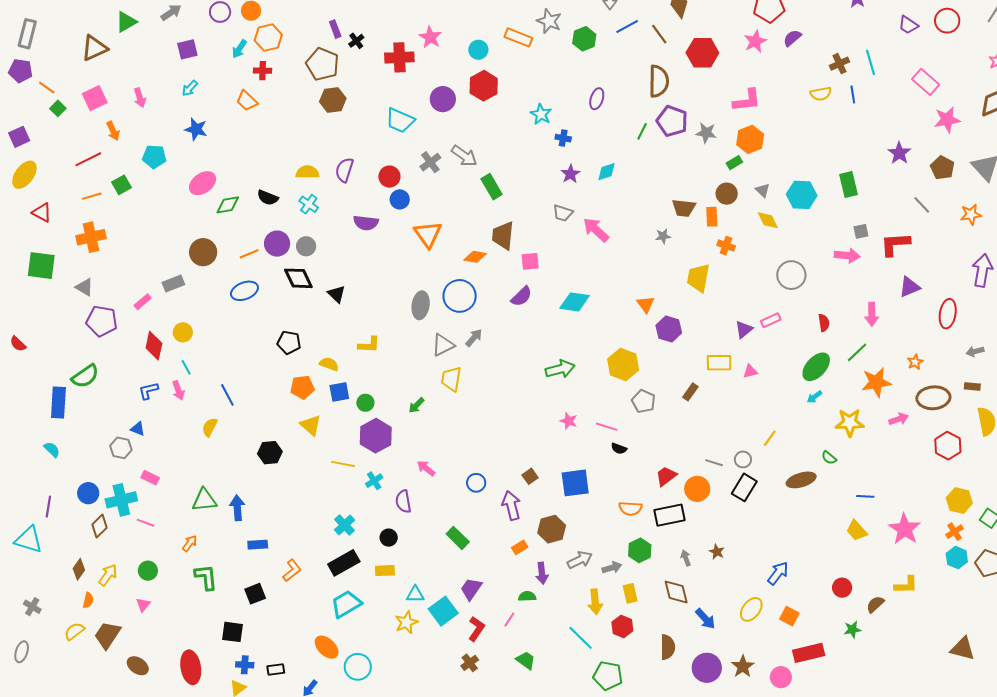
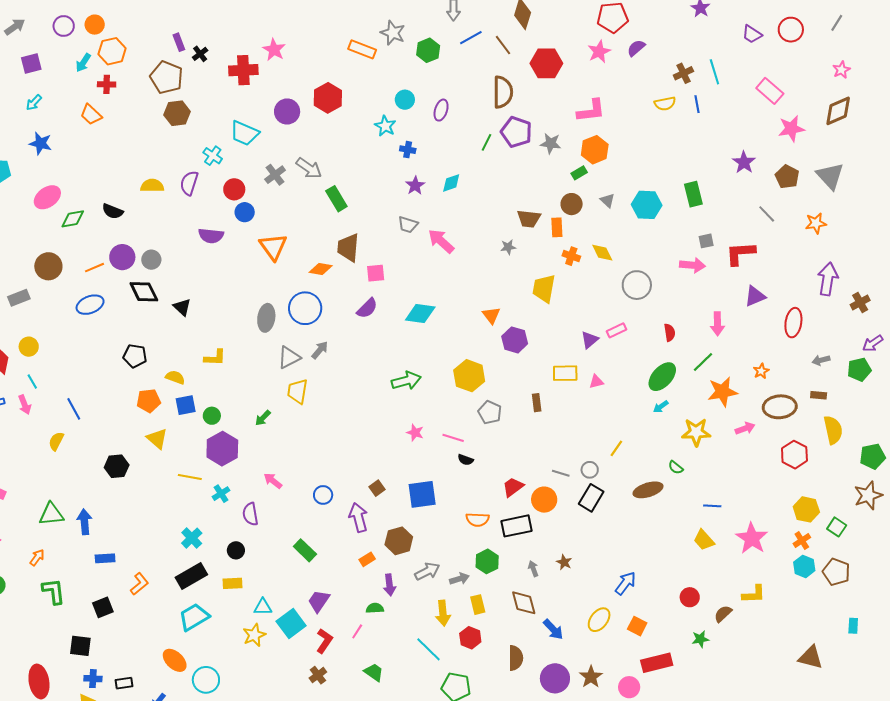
cyan circle: (478, 50) -> (405, 100), moved
cyan cross: (309, 204) -> (213, 156), moved
yellow diamond: (768, 220) -> (602, 253), moved
brown rectangle: (690, 392) -> (537, 403), turned -42

